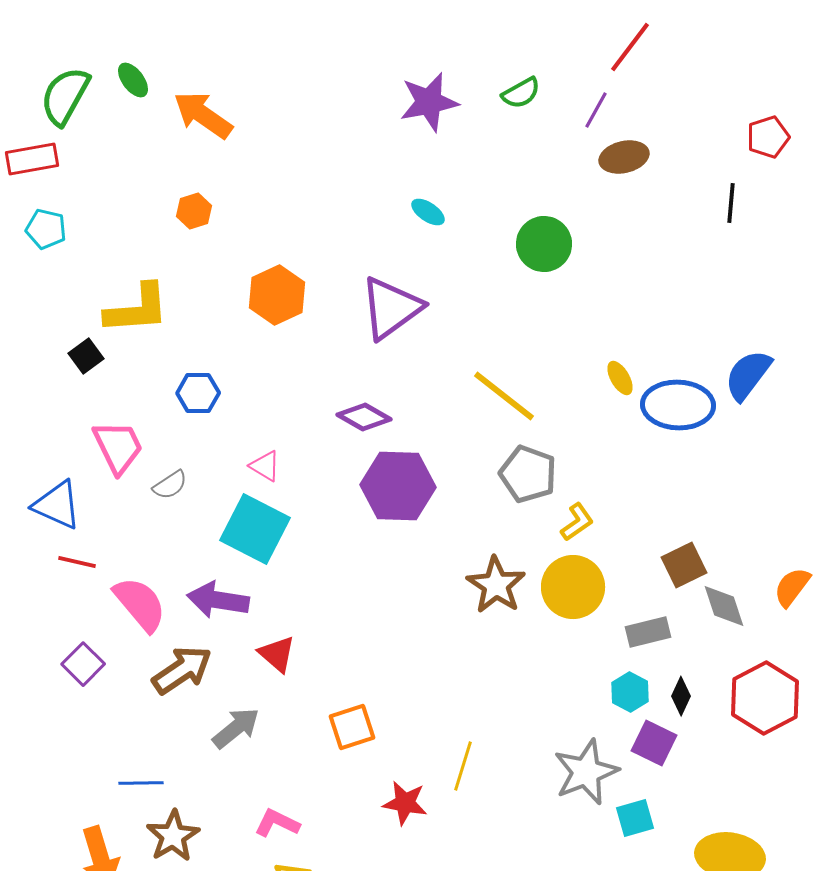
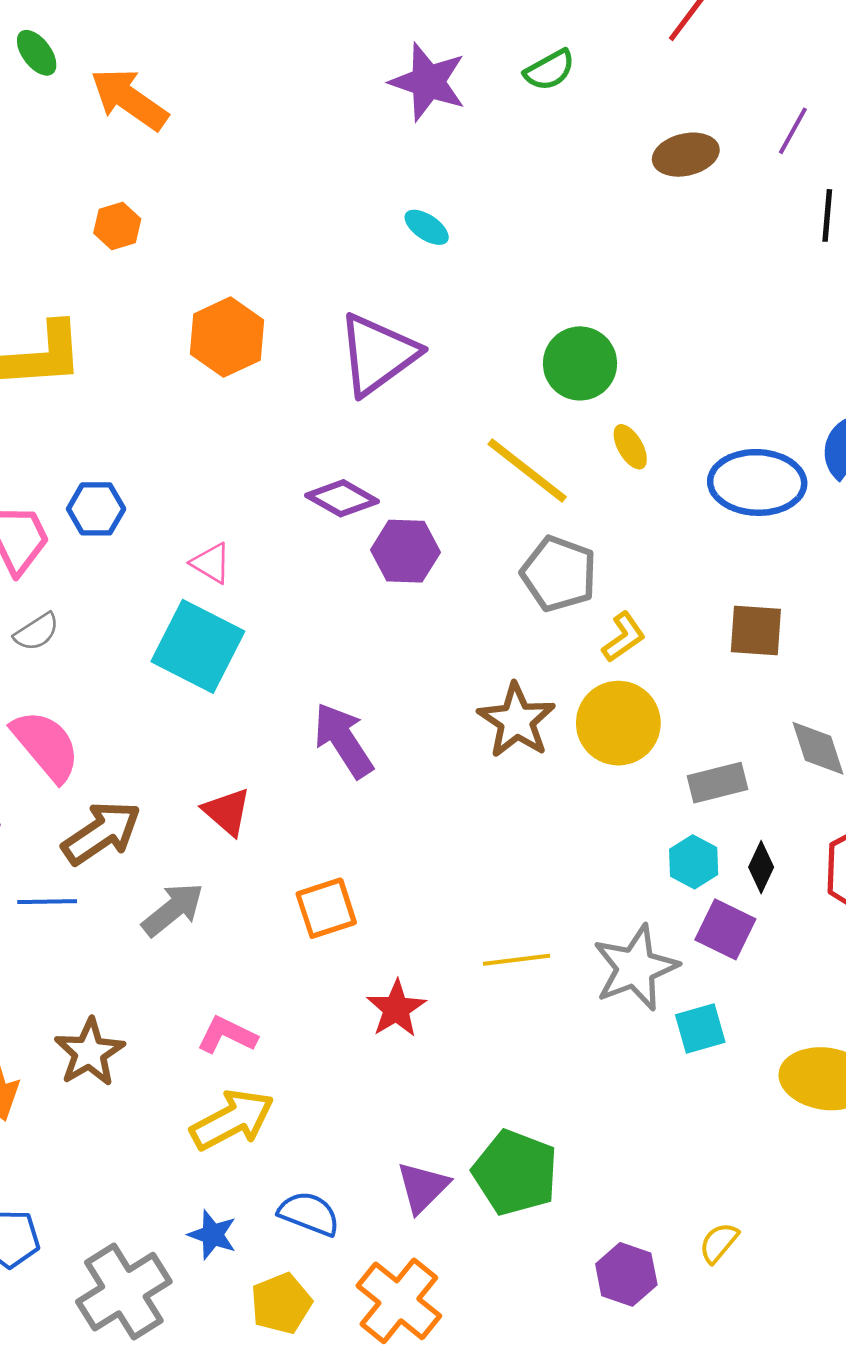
purple star: (429, 102) -> (428, 82), turned 30
purple line: (596, 110) -> (793, 131), moved
green circle: (544, 244) -> (580, 363), moved
yellow ellipse: (620, 378) -> (630, 447), moved
blue hexagon: (198, 393) -> (96, 509), moved
gray semicircle: (170, 485) -> (37, 632), moved
purple hexagon: (398, 486) -> (405, 551), moved, size x0.7
brown square: (684, 565) -> (756, 631), moved, turned 30
purple arrow: (218, 600) -> (343, 740), moved, turned 48
yellow line: (463, 766) -> (517, 960), moved, turned 66
blue line: (141, 783) -> (47, 902), moved
red star: (405, 803) -> (396, 1009), turned 30

